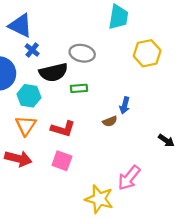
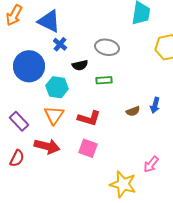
black semicircle: (53, 72) -> (80, 65), size x0.6
blue arrow: (125, 105) -> (155, 105), moved
pink arrow: (129, 178) -> (151, 164), size x0.7

